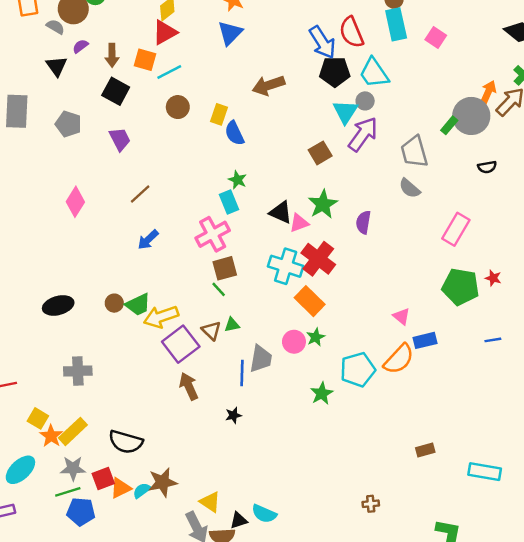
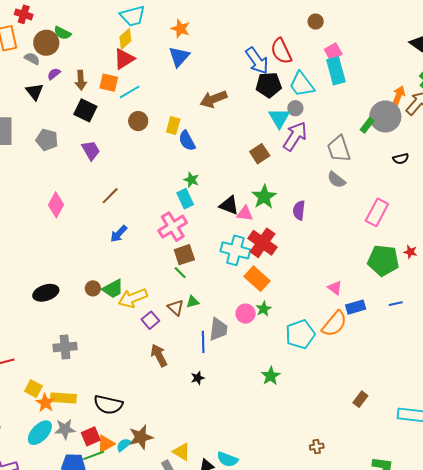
cyan rectangle: (396, 24) -> (336, 71), moved
pink square: (436, 38) -> (333, 52), moved, turned 30
pink triangle: (299, 223) -> (245, 214), turned 30
blue line: (493, 340) -> (396, 304), moved
purple square: (181, 344) -> (150, 320), size x0.6
green star: (322, 393) -> (271, 376), moved
yellow rectangle: (73, 431) -> (63, 398), turned 50
brown rectangle: (425, 450) -> (360, 399), turned -35
cyan ellipse: (20, 470) -> (40, 433), moved
green line: (68, 492) -> (94, 455), moved

